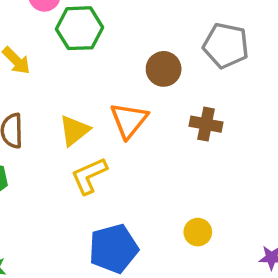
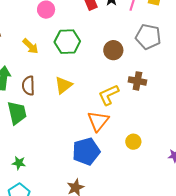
green hexagon: (80, 28) -> (67, 42), moved
orange triangle: (129, 120) -> (98, 121), moved
yellow L-shape: (89, 176) -> (109, 95), moved

